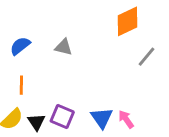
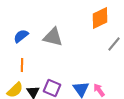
gray triangle: (64, 47) -> (53, 37), size x1.5

